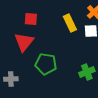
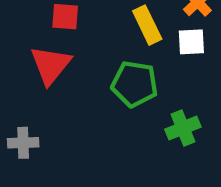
green pentagon: (46, 64) -> (135, 84), moved

